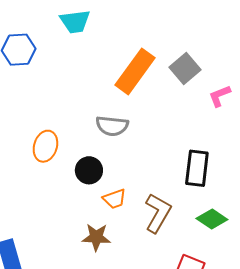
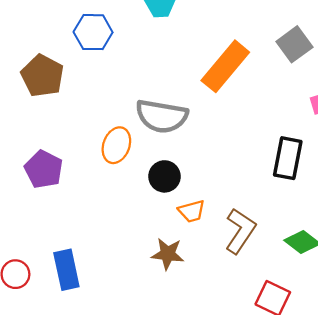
gray square: (185, 68) -> (294, 44), moved
gray semicircle: (112, 126) -> (162, 116), moved, size x1.4
black rectangle: (197, 168) -> (288, 158), moved

